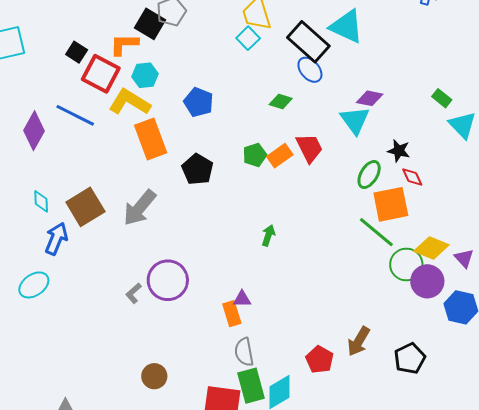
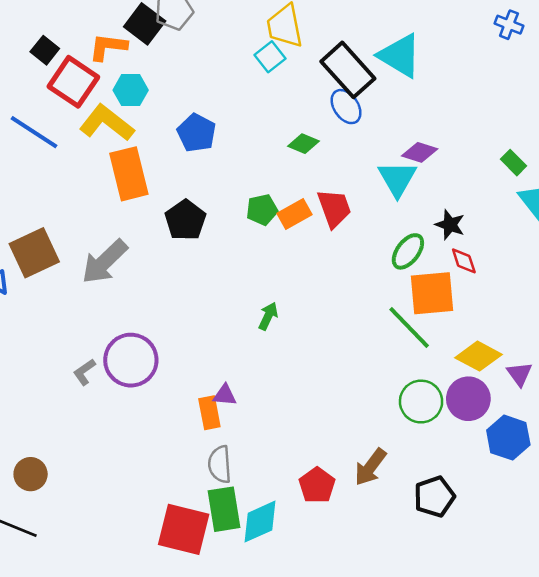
green circle: (406, 264) -> (421, 402), moved
brown circle: (154, 376) -> (31, 474), moved

